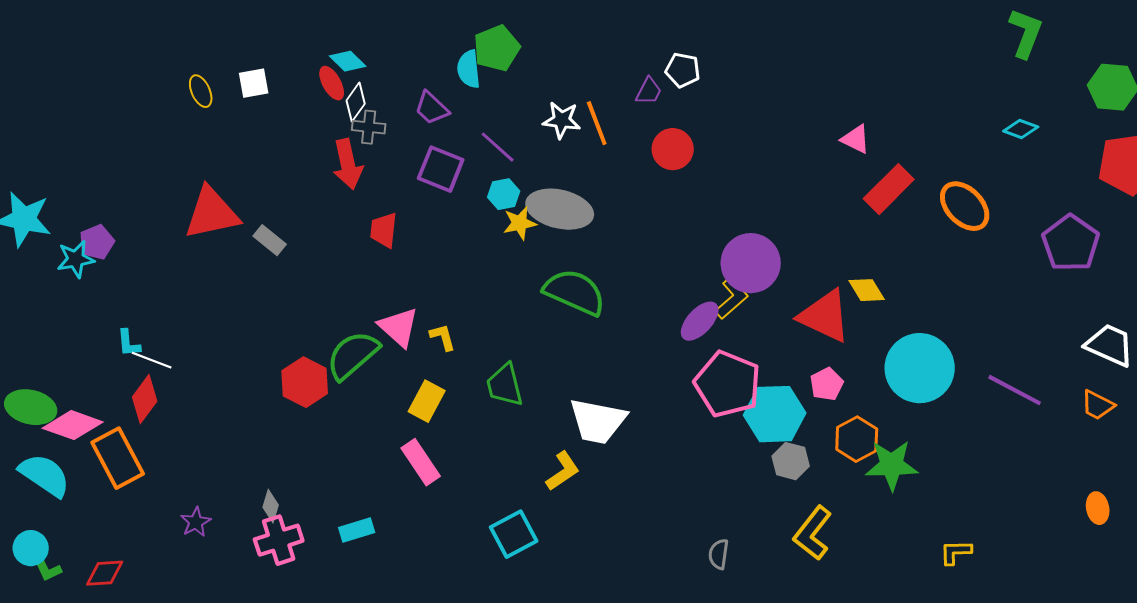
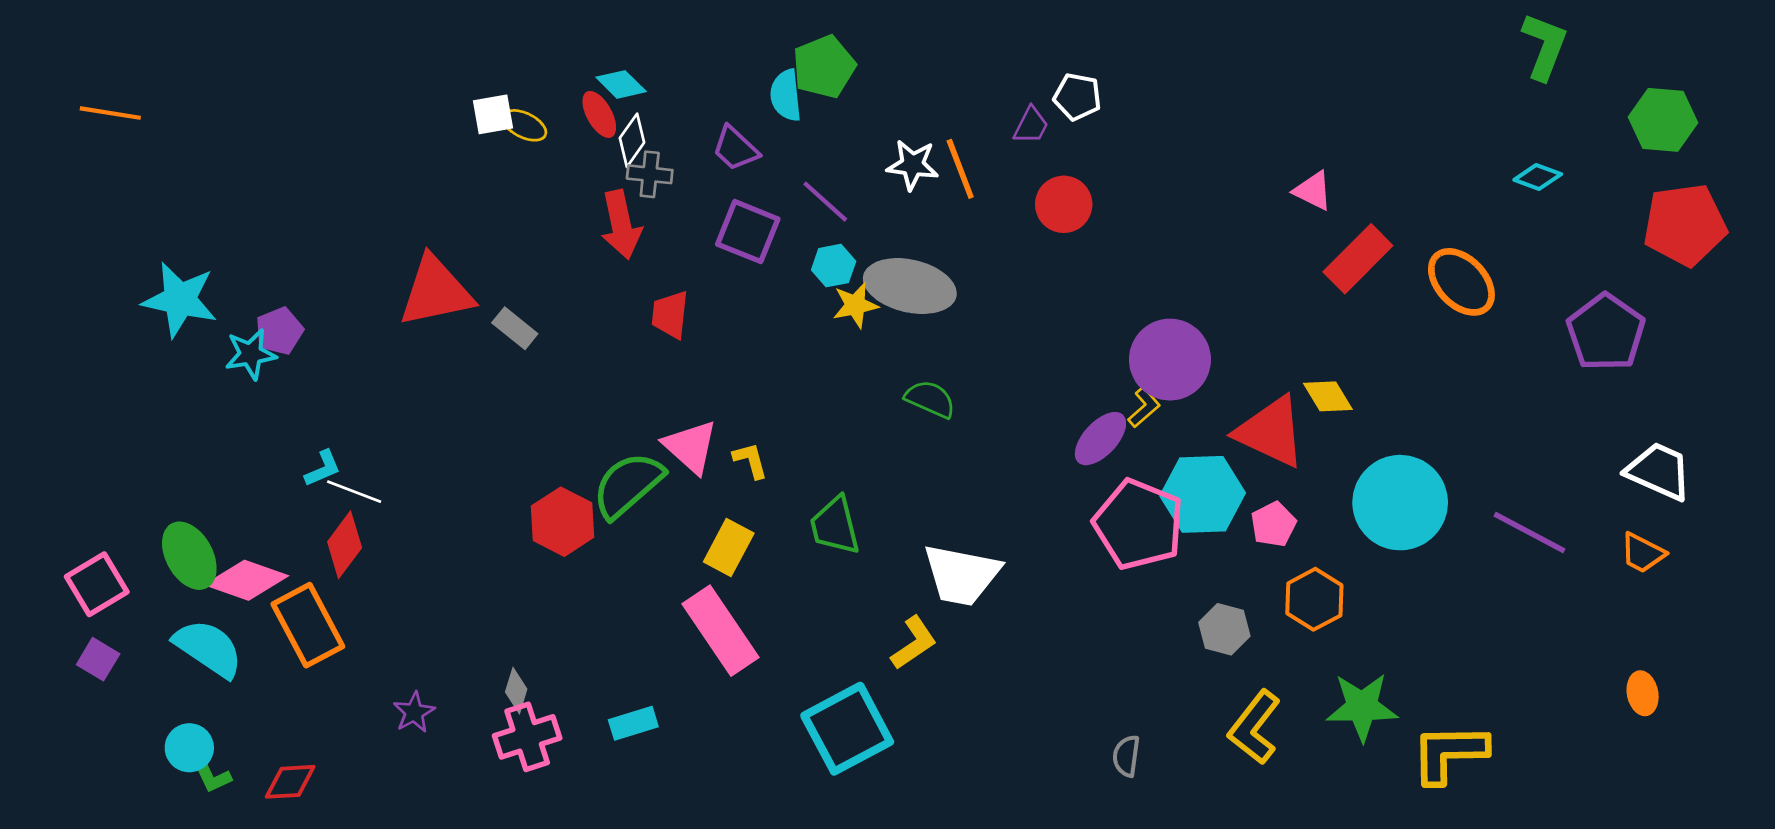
yellow ellipse: (201, 91) -> (524, 125), moved, turned -40
green semicircle: (575, 292) -> (930, 399), size x0.6
yellow L-shape: (732, 298) -> (1144, 407), size x0.7
cyan L-shape: (129, 343) -> (323, 469), turned -108
green ellipse: (31, 407) -> (189, 556), turned 48
cyan hexagon: (775, 414) -> (1203, 494), moved
pink rectangle: (421, 462) -> (720, 631), size x1.4
green star: (892, 465) -> (1362, 707), moved
cyan square: (514, 534) -> (847, 729), size x1.4
yellow L-shape: (956, 552) -> (1449, 753), size x1.8

